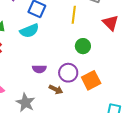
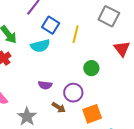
yellow line: (74, 15) -> (76, 34), moved
orange square: (91, 80) -> (92, 114), moved

